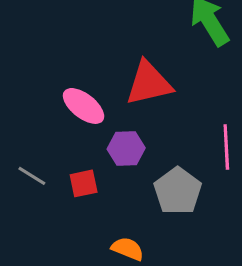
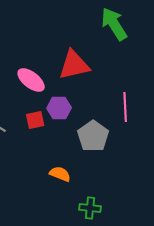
red square: (84, 183) -> (35, 120), moved

